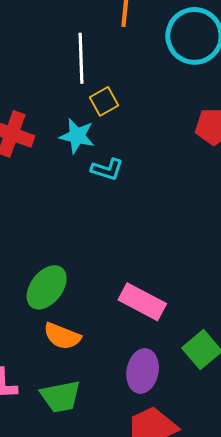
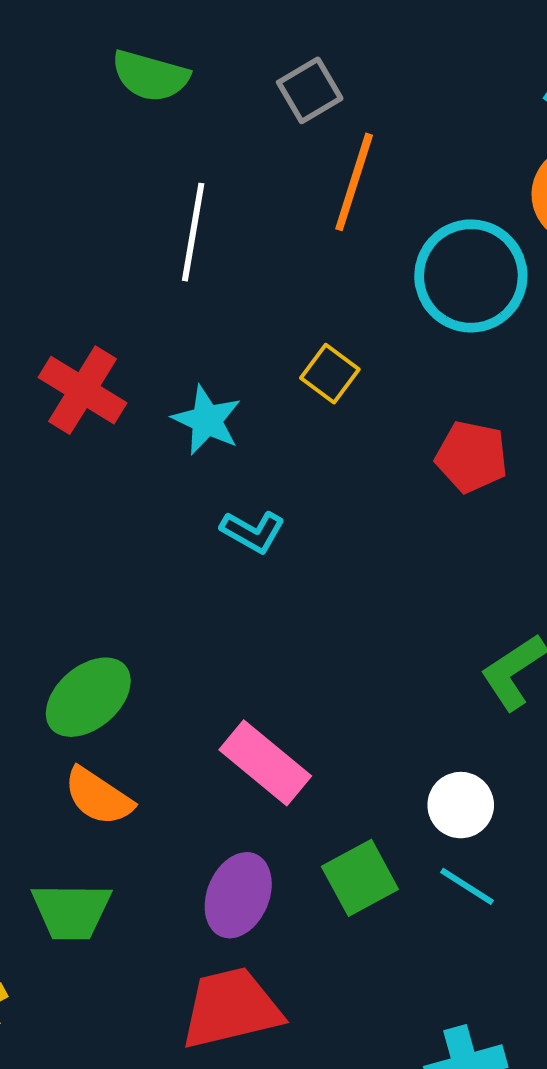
white line: (81, 58) -> (193, 232), moved
yellow square: (104, 101) -> (330, 374), moved, turned -36
cyan L-shape: (107, 169) -> (253, 532), moved

